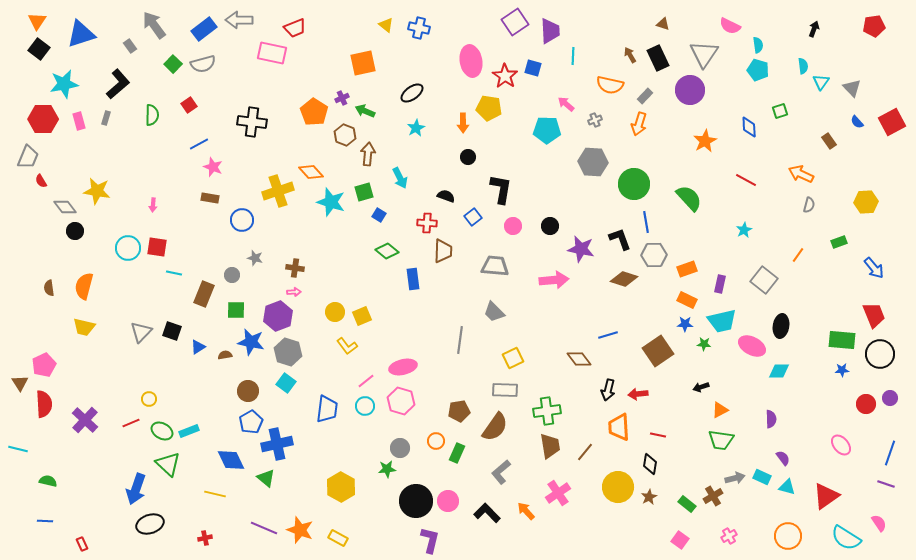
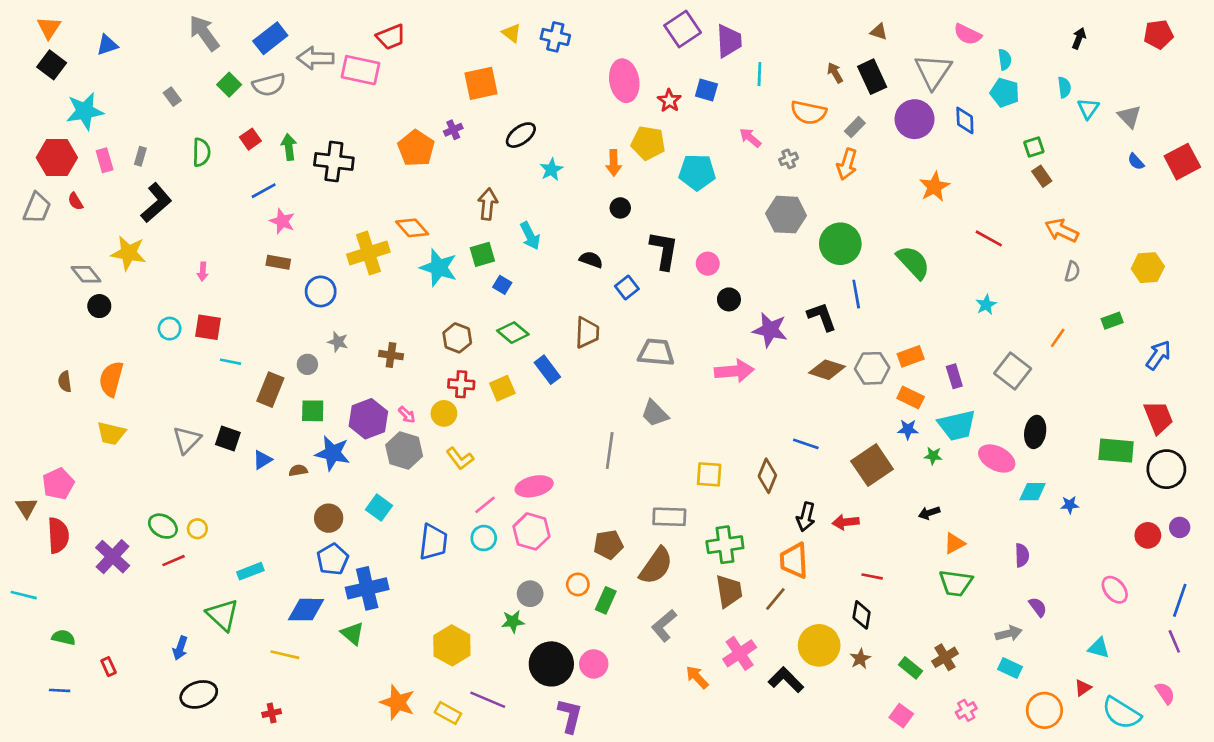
gray arrow: (239, 20) -> (315, 58), moved
blue triangle: (81, 34) -> (107, 45), size x0.6
gray rectangle: (130, 46) -> (172, 97), moved
red star: (505, 76) -> (669, 101), size x0.7
black L-shape: (118, 84) -> (156, 203), moved
black ellipse: (412, 93) -> (521, 135), moved
green arrow: (365, 111) -> (289, 147), moved, turned 60
blue diamond: (749, 127) -> (965, 120), moved
cyan pentagon: (547, 130) -> (697, 172), moved
brown hexagon: (345, 135) -> (457, 338), moved
brown rectangle: (829, 141) -> (1042, 176), moved
red semicircle: (41, 181) -> (75, 201), moved
red cross: (427, 223) -> (461, 384), moved
pink circle: (513, 226) -> (708, 264), moved
cyan circle: (128, 248) -> (170, 329), size x0.7
gray hexagon: (654, 255) -> (872, 368), moved
blue arrow: (874, 268) -> (1158, 355), turned -105
blue rectangle: (413, 279) -> (547, 370), turned -30
purple rectangle: (720, 284) -> (954, 376), turned -30
pink arrow: (294, 292) -> (407, 415), moved, turned 48
yellow square: (362, 316) -> (502, 388), moved
blue line: (608, 335) -> (806, 444), turned 36
gray hexagon: (288, 352) -> (404, 451), moved
yellow square: (513, 358) -> (709, 474), moved, turned 30
brown diamond: (579, 359) -> (767, 476), turned 60
blue star: (842, 370) -> (1070, 505), moved
orange trapezoid: (619, 427) -> (794, 561), moved
green ellipse: (162, 431) -> (163, 526), moved
blue diamond: (231, 460) -> (306, 610), turned -64
cyan rectangle: (762, 477) -> (1010, 668), moved
gray arrow: (735, 478) -> (1009, 633), moved
purple line: (886, 484) -> (1174, 641), turned 48
cyan triangle: (787, 487) -> (1099, 648), moved
blue arrow: (136, 489) -> (180, 648), size x0.6
red triangle: (826, 496) -> (1083, 688), moved, size x0.5
black L-shape: (487, 513) -> (786, 680), moved
purple line: (264, 528) -> (488, 700), moved
red rectangle: (82, 544) -> (109, 667), moved

